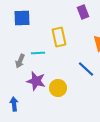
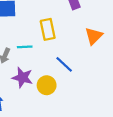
blue line: (86, 69) -> (64, 64), moved

